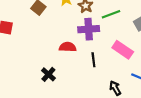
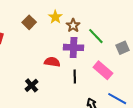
green line: (111, 14) -> (96, 36), turned 60

